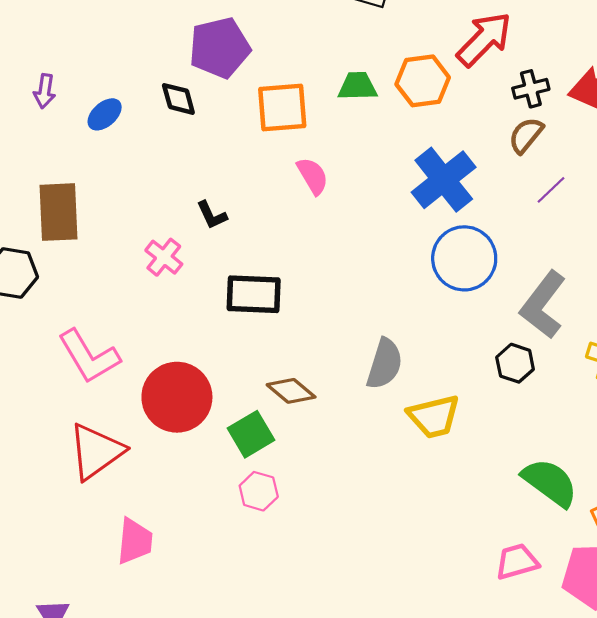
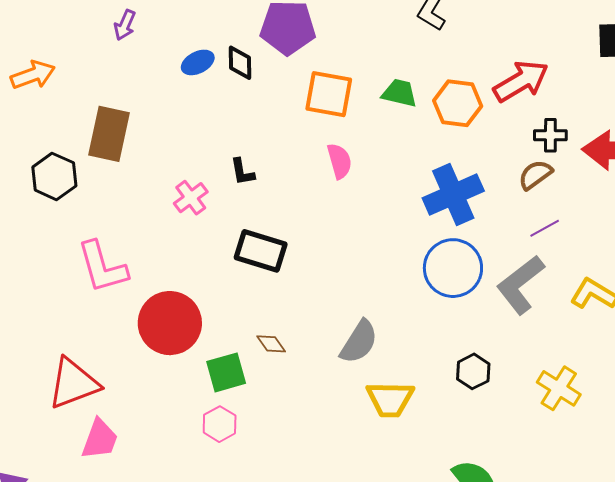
blue ellipse: (105, 114) -> (198, 62), moved
gray L-shape: (543, 305) -> (520, 285), moved
brown diamond: (291, 391) -> (271, 344), size x0.7
red triangle: (96, 451) -> (74, 383), moved

